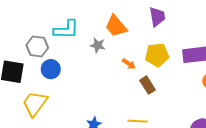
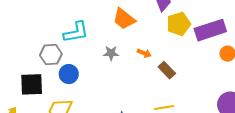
gray star: (98, 45) -> (111, 53), moved
yellow pentagon: (157, 55) -> (179, 24), moved

